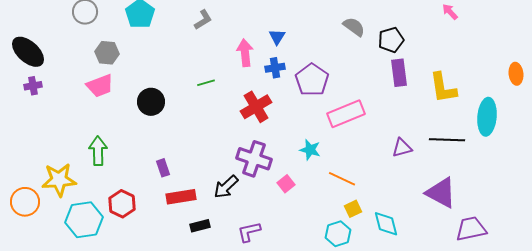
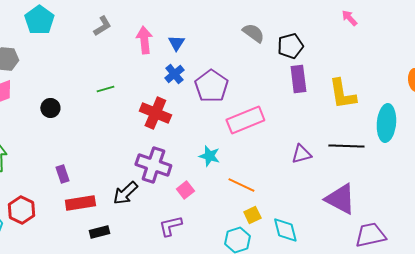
pink arrow: (245, 53) -> (144, 40), moved
blue cross: (275, 68) -> (174, 74), turned -30
black circle: (151, 102) -> (50, 108), size x0.7
red cross: (256, 107) -> (155, 113), turned -36
purple L-shape: (249, 232) -> (170, 226), moved

